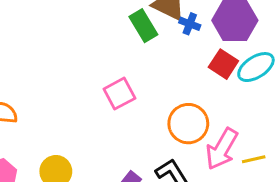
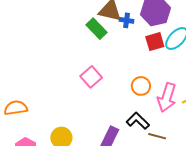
red square: (223, 64) -> (155, 42), turned -36
orange circle: (188, 124) -> (141, 86), size x0.7

